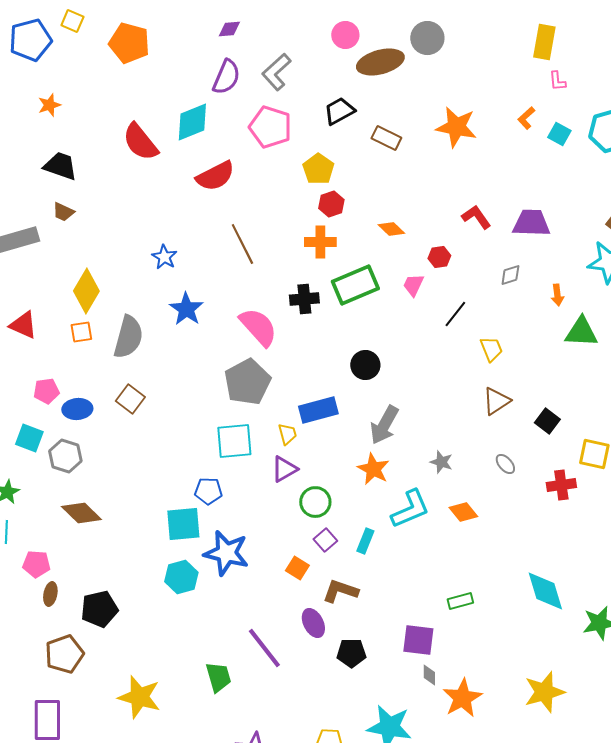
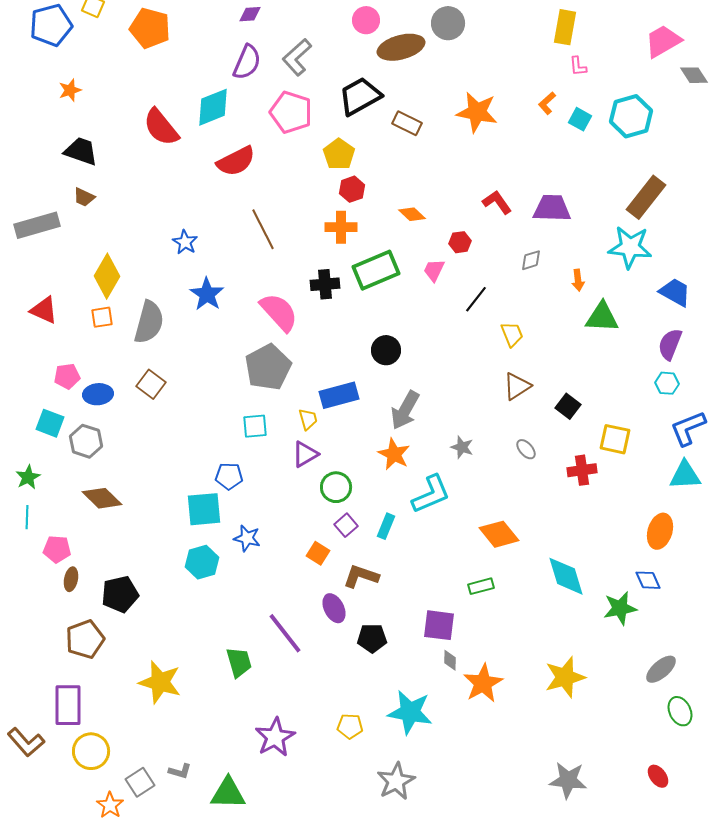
black trapezoid: (339, 111) -> (360, 96), size x1.4
cyan square: (234, 441) -> (255, 426), size x0.7
orange diamond: (463, 512) -> (499, 534), moved, size x1.4
blue star: (226, 553) -> (247, 538), size x0.6

